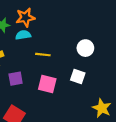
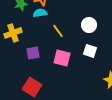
white circle: (85, 48) -> (89, 25), moved
yellow line: (43, 55) -> (58, 31), turned 48

